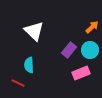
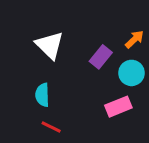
purple rectangle: (69, 50) -> (101, 57), moved
red line: (18, 83) -> (51, 127), moved

